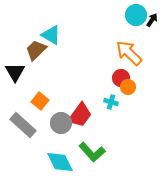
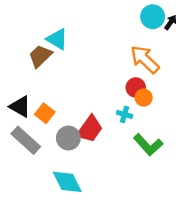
black triangle: (15, 72) -> (20, 107), moved, turned -30
green L-shape: (92, 152) -> (148, 145), moved

